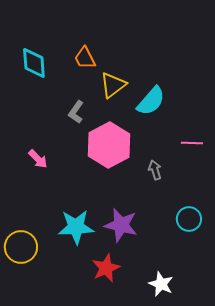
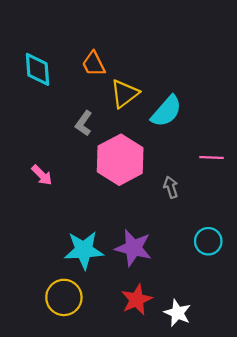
yellow circle: (21, 247) -> (64, 297), moved
red star: (106, 268) -> (137, 300), moved

